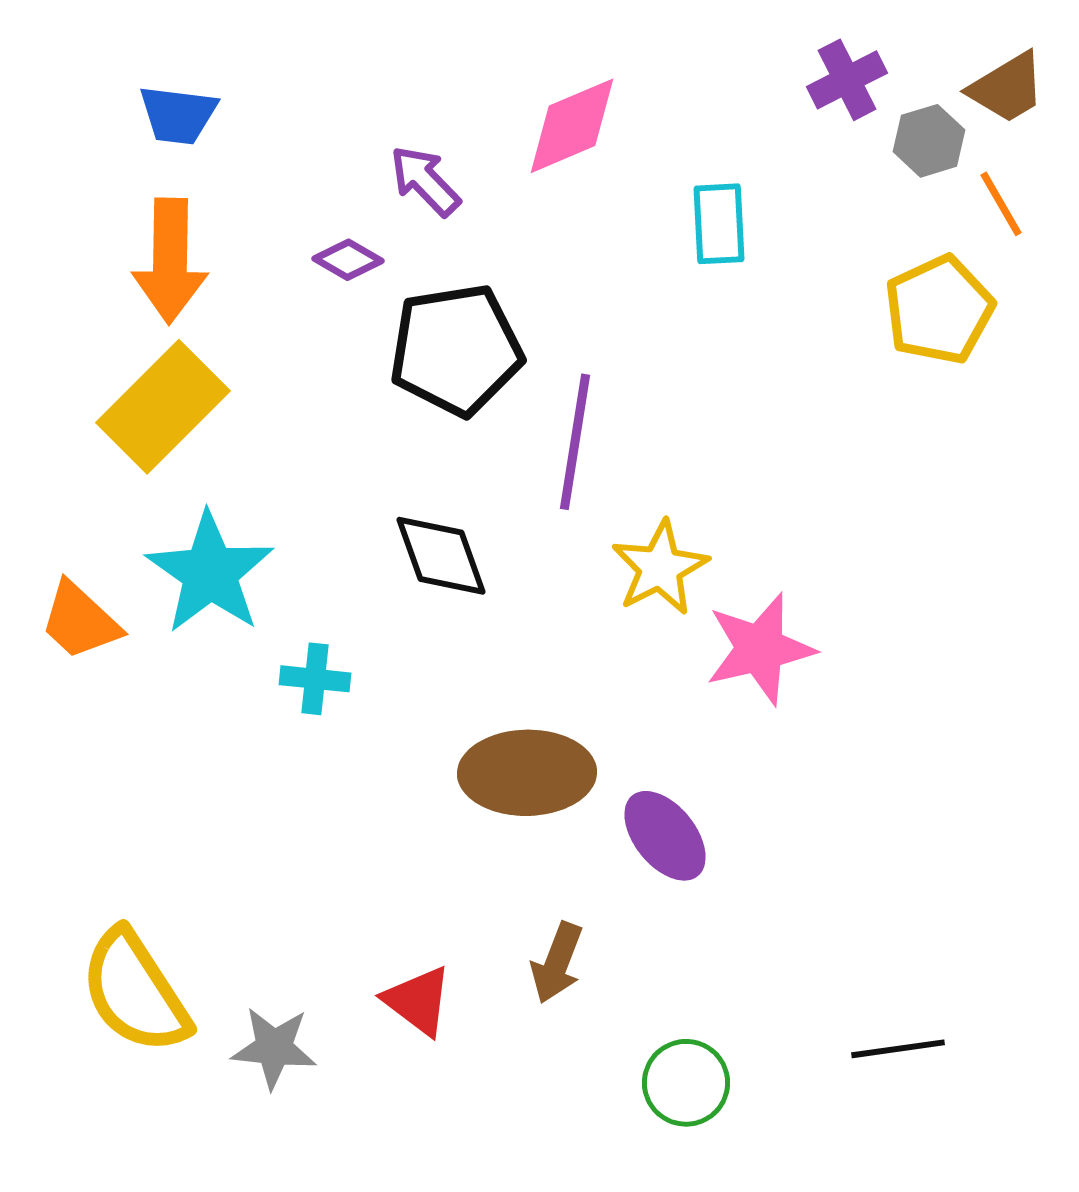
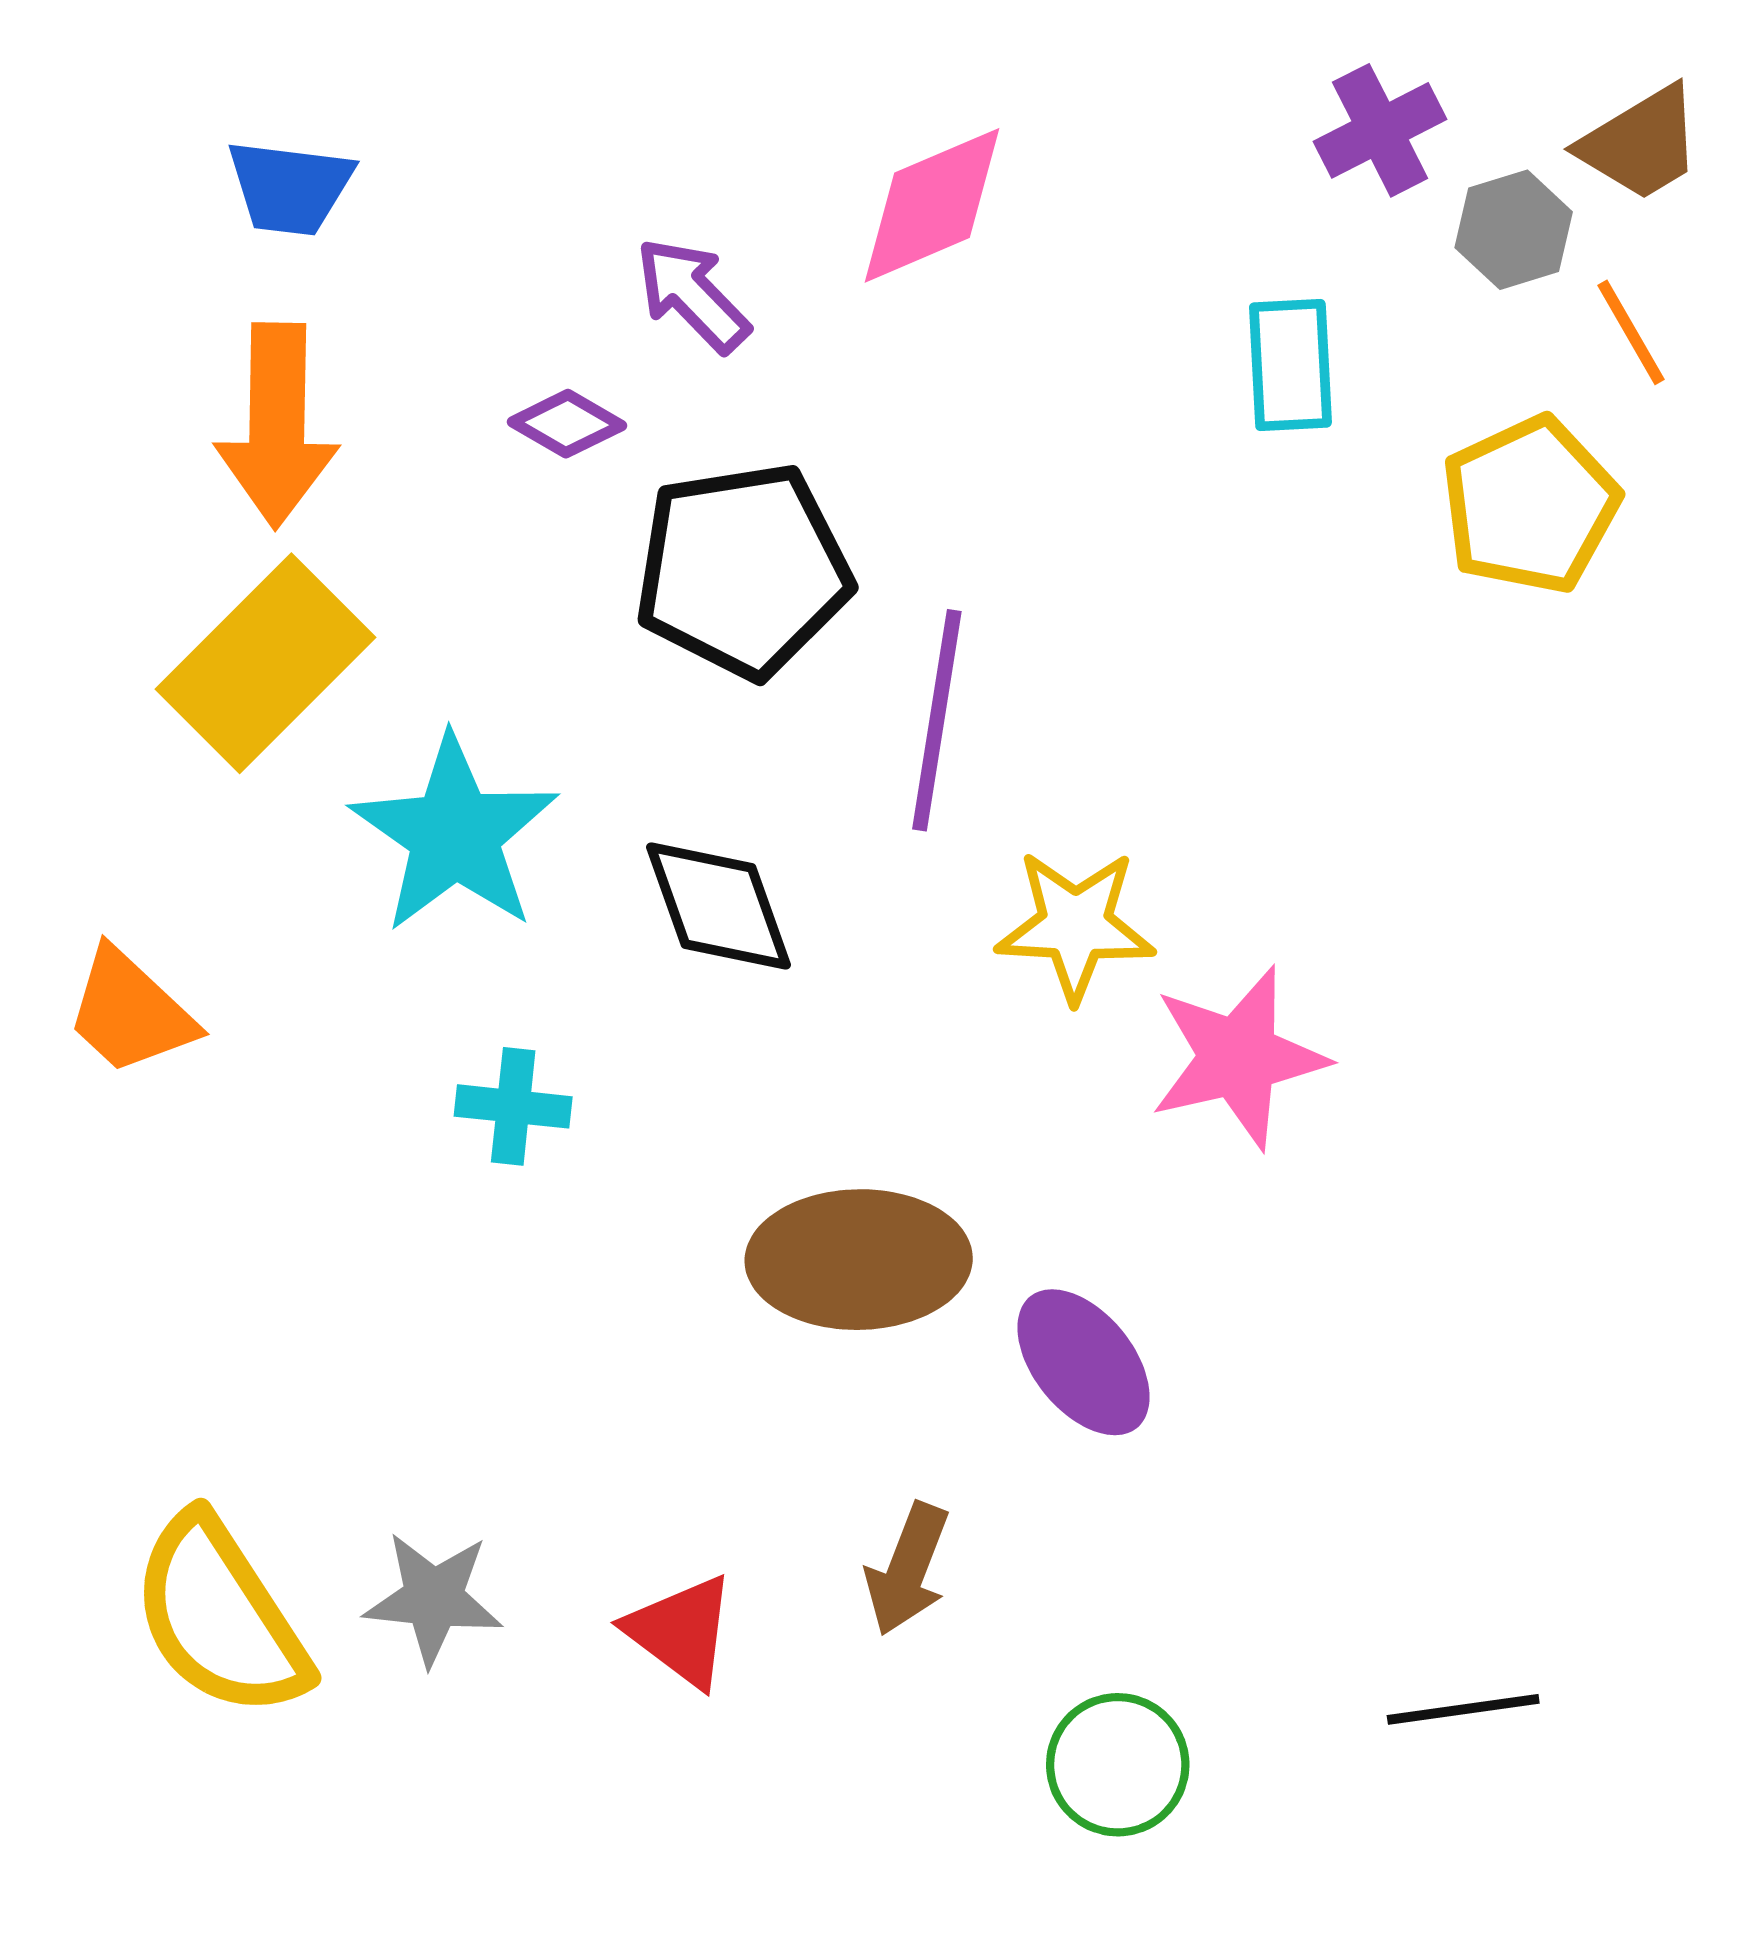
cyan rectangle: (719, 224) -> (1290, 365), moved
yellow star: (660, 568) -> (1075, 926), turned 30
cyan star: (210, 573) -> (455, 834), moved
gray star: (274, 1048) -> (433, 1599), moved

